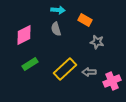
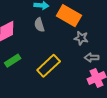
orange rectangle: (85, 20) -> (69, 16), size x1.6
gray arrow: (89, 72) -> (91, 58), moved

